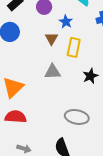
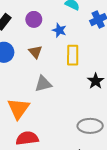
brown triangle: (51, 39) -> (35, 52), moved
gray triangle: (53, 72) -> (43, 84), moved

